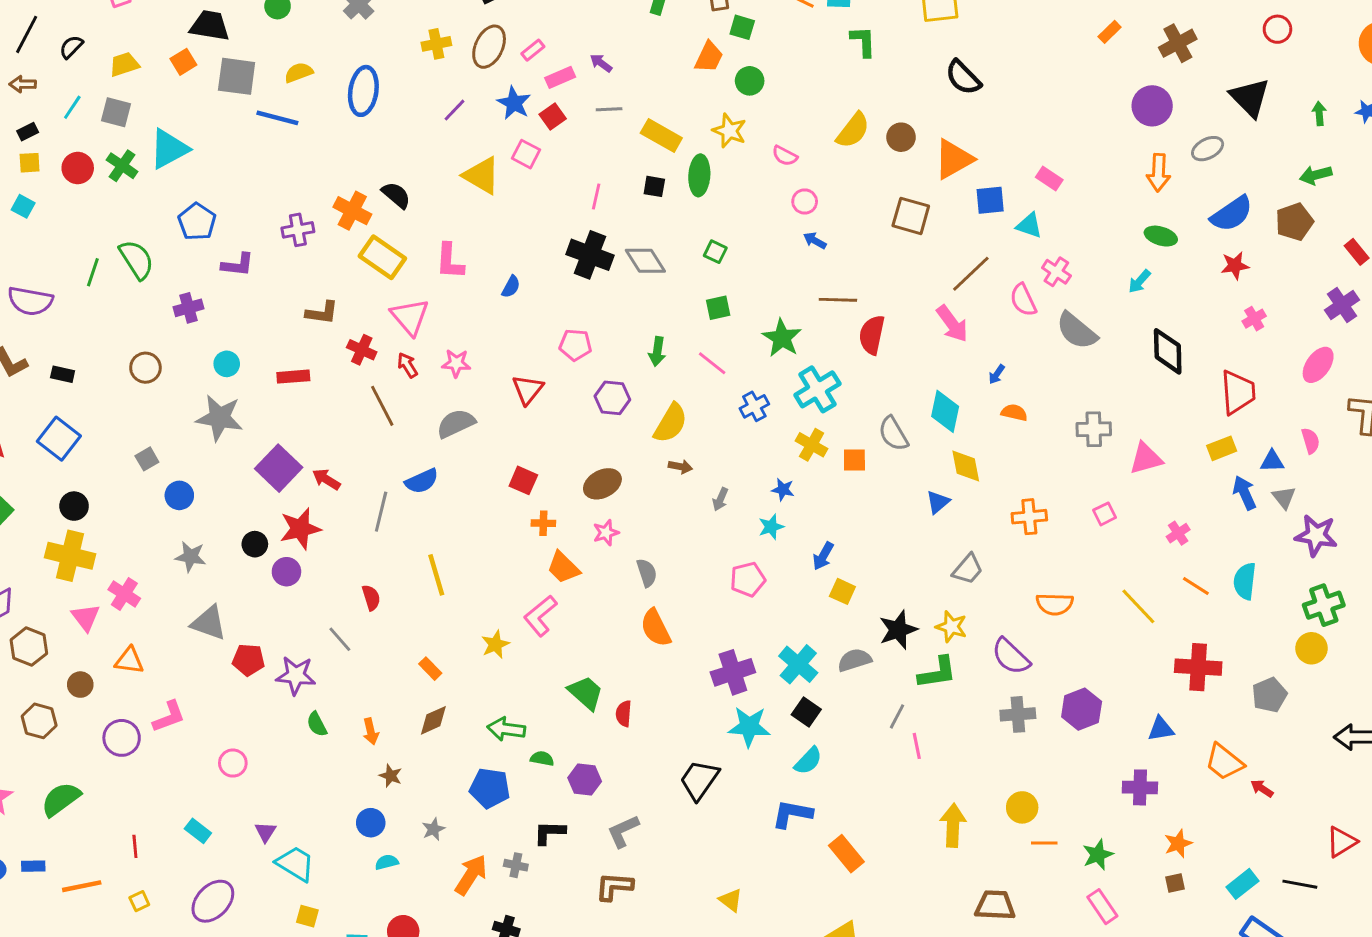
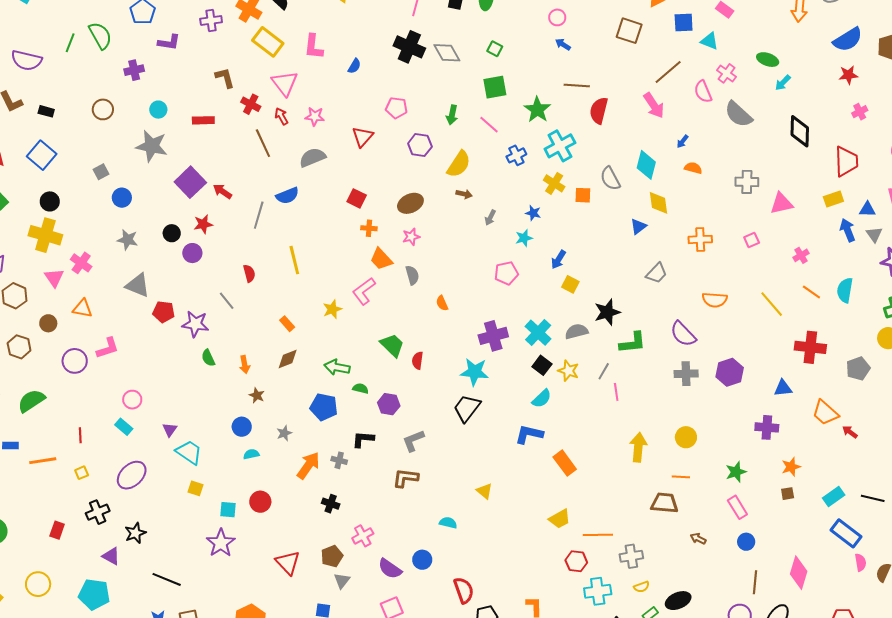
green ellipse: (1161, 236) -> (768, 60), moved
green square: (718, 308) -> (495, 87), size x1.4
brown L-shape: (322, 313) -> (225, 78), turned -115
red star: (300, 529) -> (203, 224), size x0.7
gray semicircle: (647, 573) -> (412, 275), moved
yellow star: (951, 627) -> (568, 371), moved
orange semicircle: (656, 628) -> (442, 303), size x0.6
cyan star: (749, 727) -> (475, 372), moved
pink circle: (233, 763) -> (132, 400), moved
orange line: (1044, 843) -> (681, 477), moved

